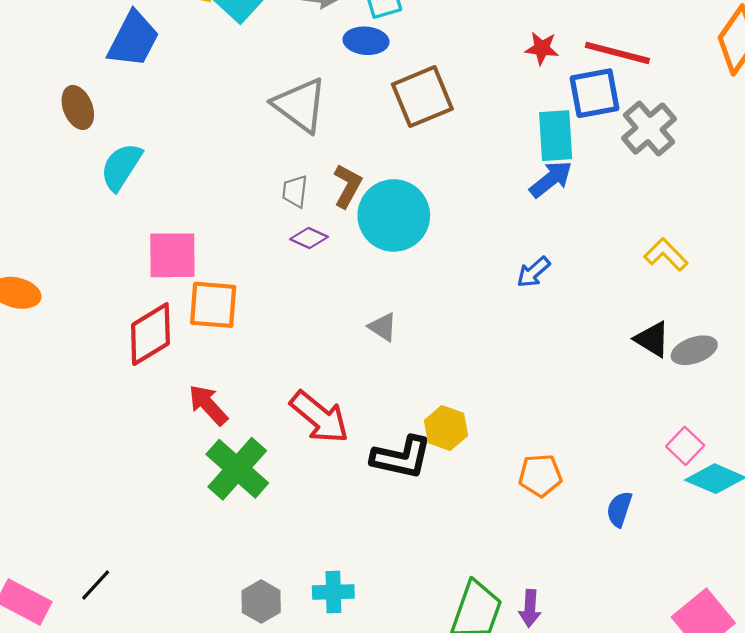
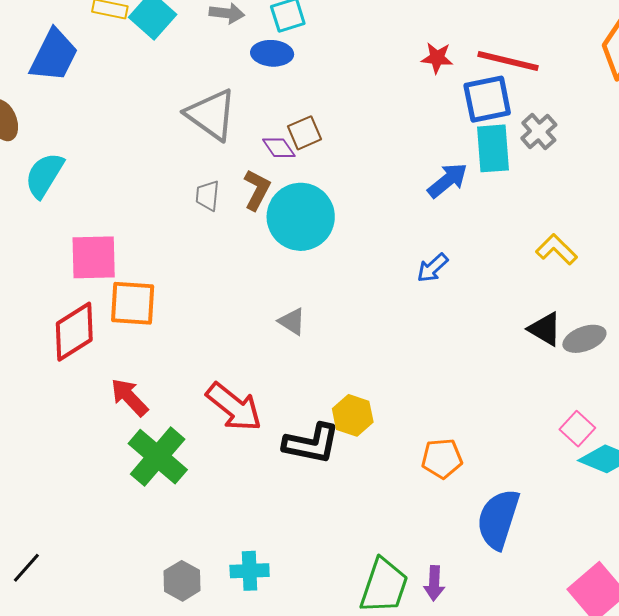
brown square: (422, 97) -> (304, 133), moved, size x0.6
gray cross: (649, 129) -> (539, 132), size x0.7
cyan rectangle: (556, 136) -> (493, 148), moved
purple diamond: (309, 238) -> (279, 148), moved, turned 32
blue semicircle: (619, 509) -> (498, 519), moved, size x1.8

